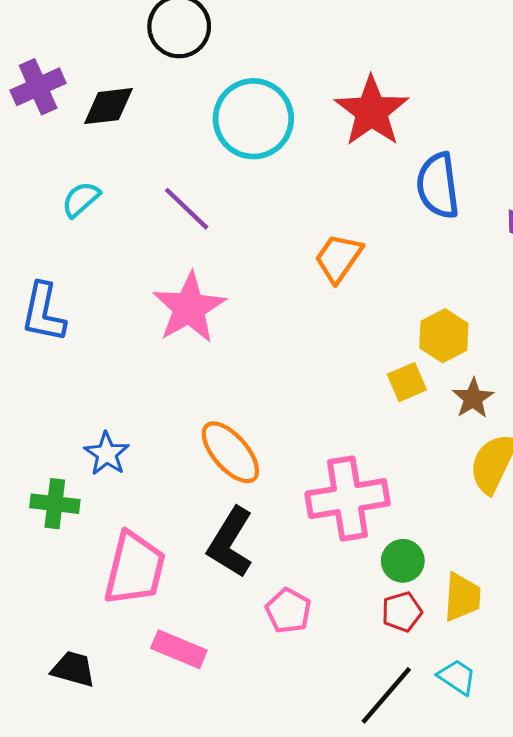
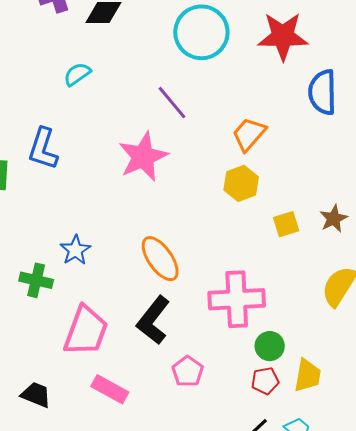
red star: (372, 111) -> (283, 36), turned 30
purple line: (187, 209) -> (172, 103), moved
yellow hexagon: (444, 336) -> (241, 183), moved
brown star: (473, 398) -> (334, 219), moved

